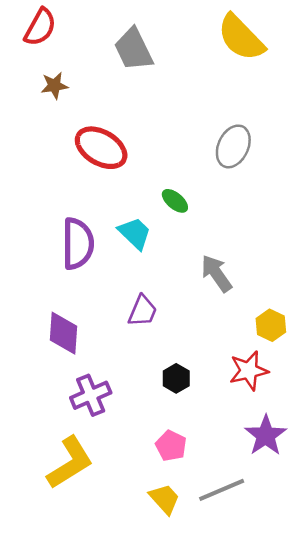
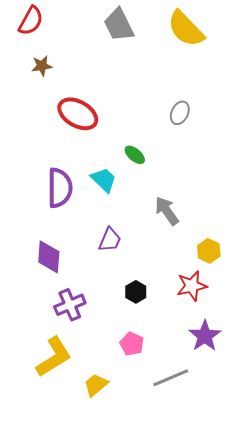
gray trapezoid: (133, 49) -> (119, 25), moved
gray ellipse: (233, 146) -> (180, 113), size x0.7
yellow trapezoid: (165, 499) -> (96, 385), moved, turned -88

